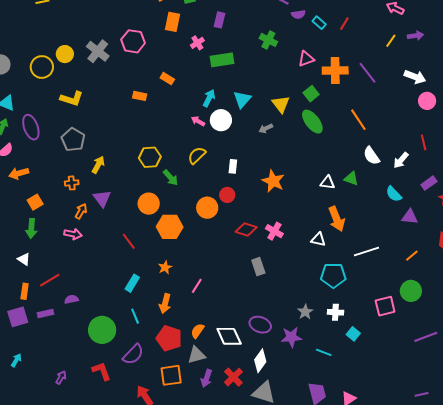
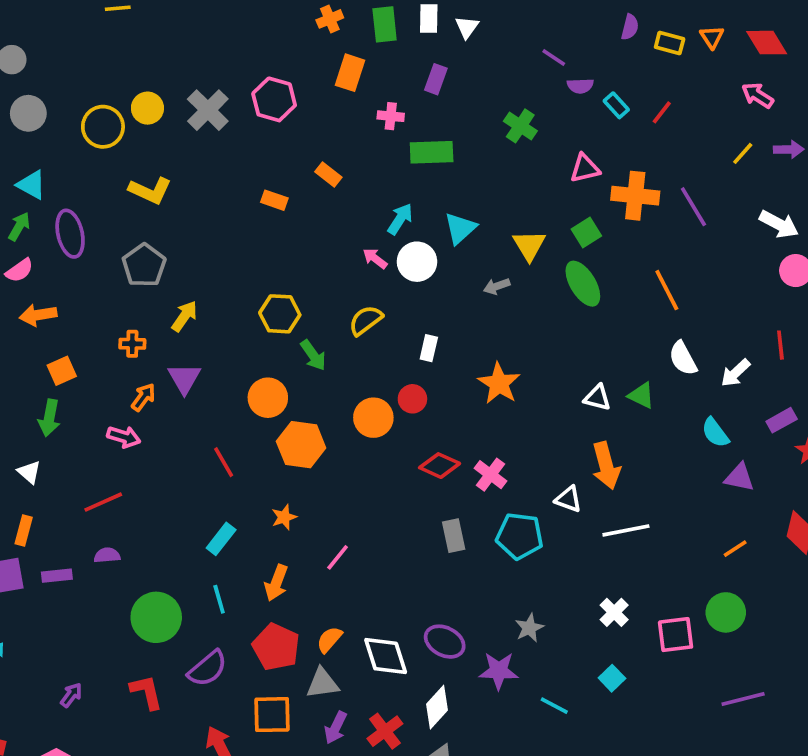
pink cross: (197, 43) -> (391, 116), turned 32
white line: (366, 251) -> (626, 530), moved
cyan pentagon: (333, 275) -> (520, 536), moved
red line: (50, 280) -> (103, 502), moved
white cross: (335, 312) -> (614, 612), moved, turned 35

